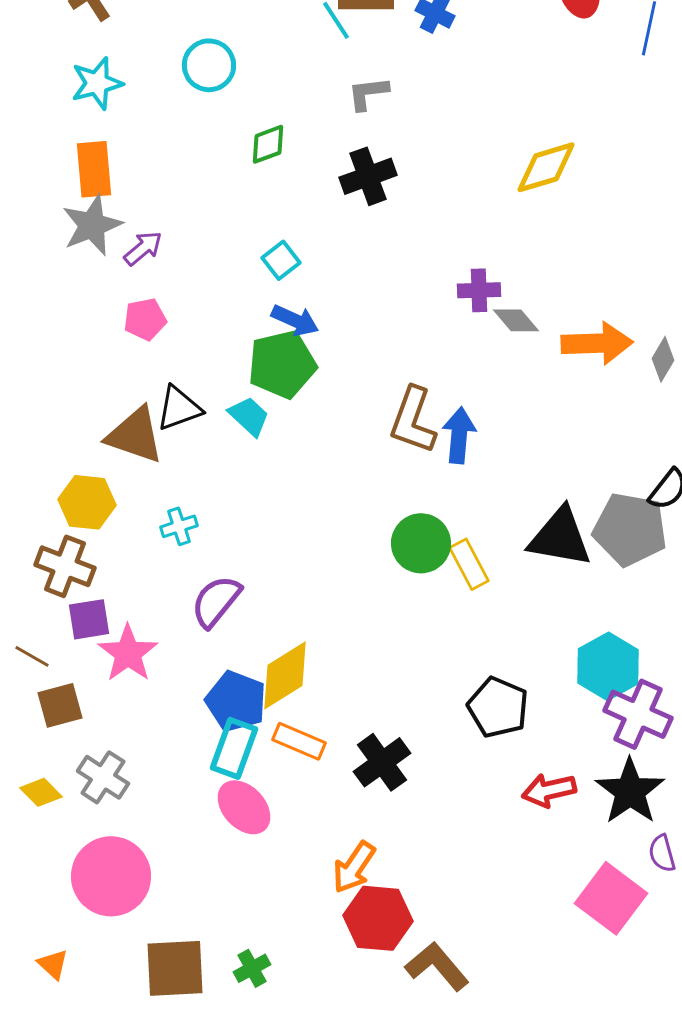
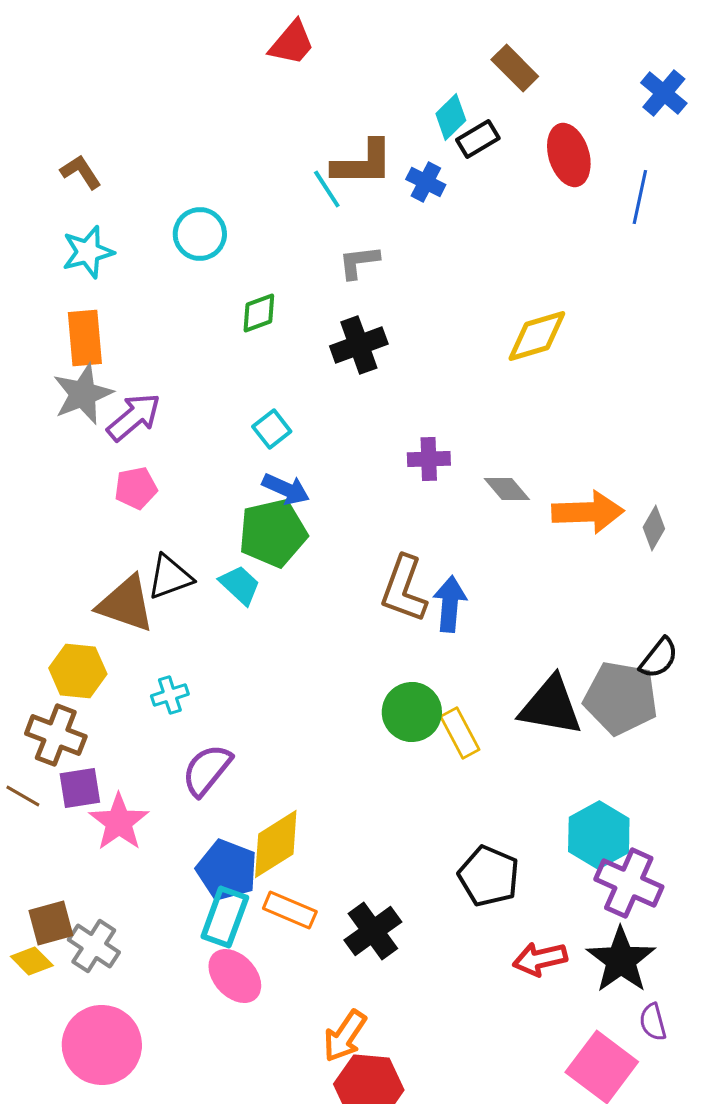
purple arrow: (143, 248) -> (134, 417), size x1.4
purple cross: (479, 290) -> (429, 459), moved
brown line: (32, 656) -> (23, 796), moved
brown square: (60, 705) -> (51, 923), moved

